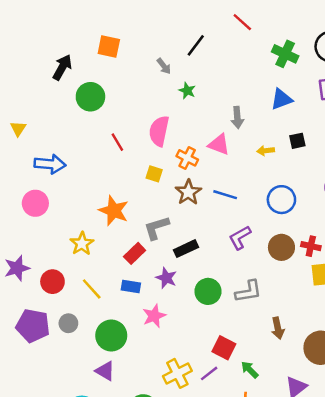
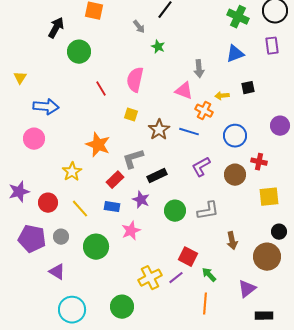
orange cross: (187, 158) -> (204, 111), moved
red cross: (311, 246) -> (259, 162), moved
purple triangle: (105, 371) -> (57, 272), moved

